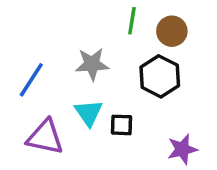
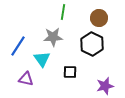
green line: (132, 21) -> (63, 12), moved
cyan triangle: (89, 113) -> (42, 59), moved
purple triangle: (45, 137) -> (26, 79), size x0.7

